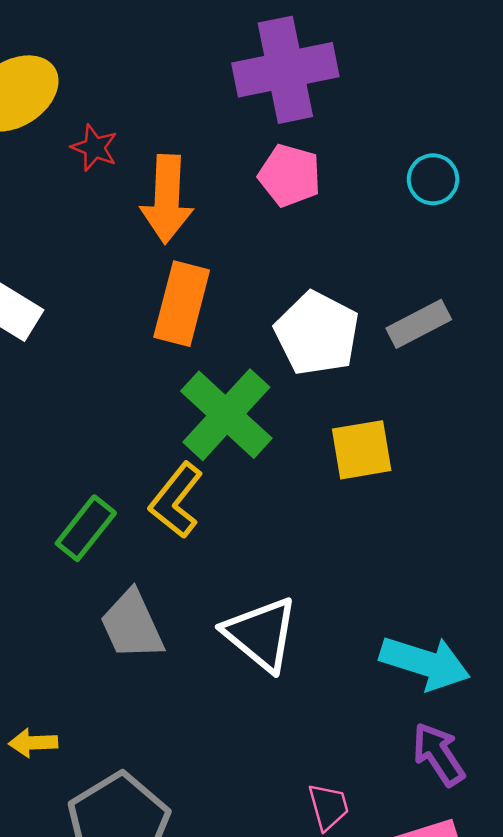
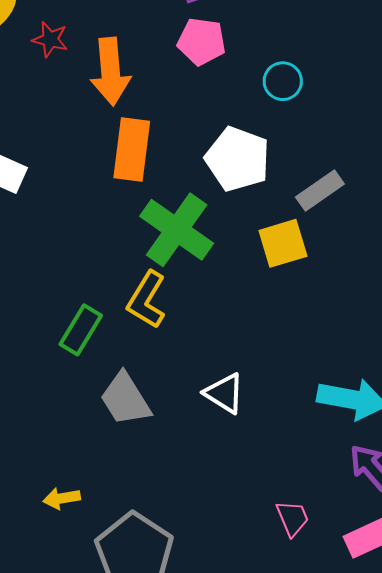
cyan circle: (433, 179) -> (283, 81), moved
gray rectangle: (419, 324) -> (320, 191), moved
white triangle: (261, 634) -> (224, 393), size x0.7

